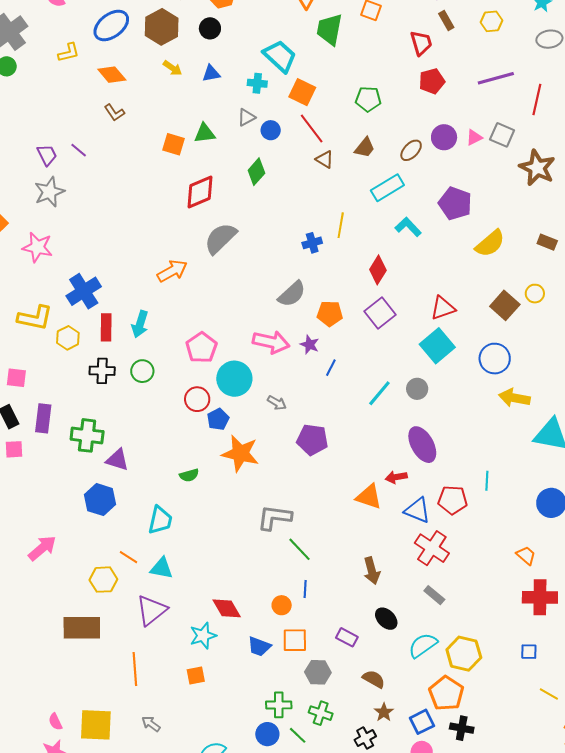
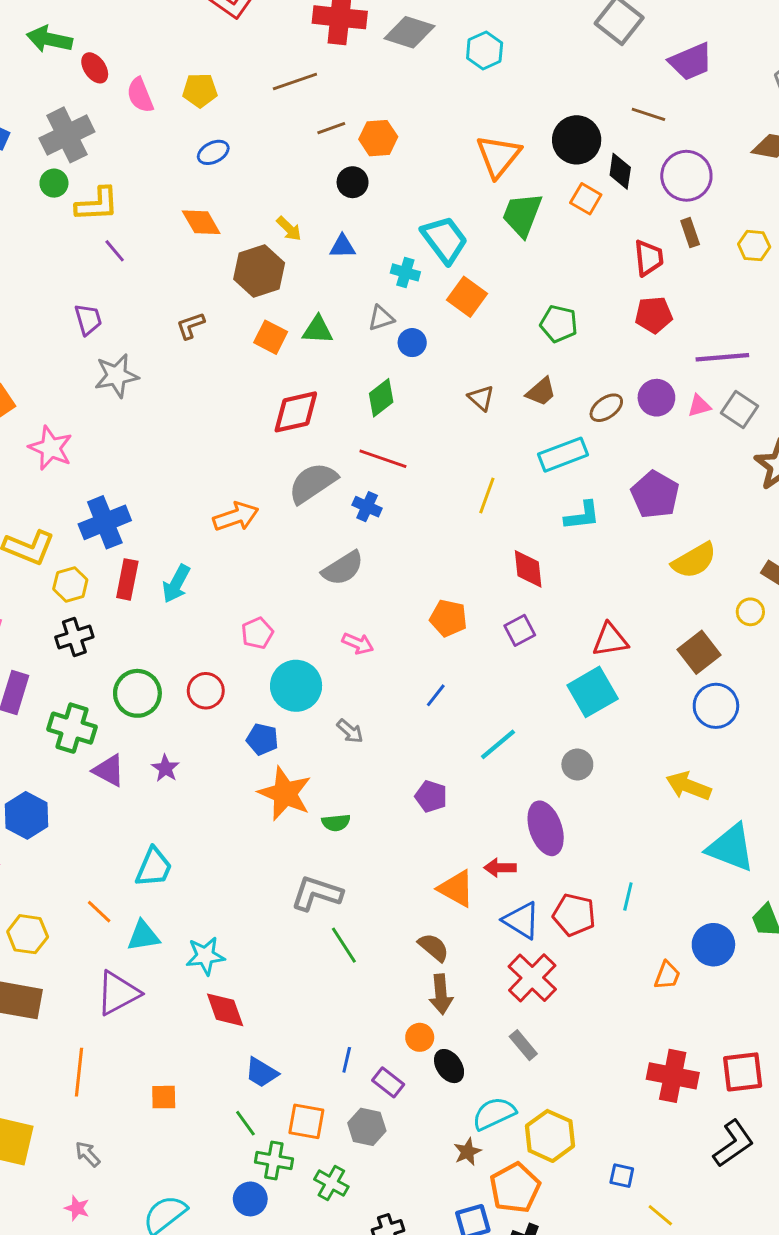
blue ellipse: (111, 25) -> (213, 152), size x0.6
brown hexagon: (162, 27) -> (259, 271), moved
yellow L-shape: (69, 53) -> (97, 204), moved, size x1.4
purple line: (496, 78) -> (722, 357), moved
brown L-shape: (114, 113) -> (191, 326), moved, turned 95
red line: (312, 128) -> (383, 459), moved, turned -44
purple line: (79, 150) -> (115, 251), moved
gray star: (49, 192) -> (117, 376), moved
cyan L-shape: (408, 227) -> (582, 516), turned 116
blue cross: (312, 243) -> (367, 507), moved, turned 30
red diamond: (378, 270) -> (528, 569), turned -48
gray semicircle: (292, 294) -> (343, 568), moved
yellow circle: (535, 294) -> (750, 612), moved
purple square: (380, 313) -> (520, 630), size x0.7
pink arrow: (271, 342) -> (358, 643), size x0.6
purple star: (310, 345) -> (165, 768), moved
pink pentagon: (201, 348) -> (257, 633), size x0.7
blue circle: (495, 359) -> (716, 706), moved
black cross: (102, 371) -> (74, 637), moved, turned -30
green circle: (142, 371) -> (137, 693), moved, size x1.4
gray circle: (417, 389) -> (577, 764), moved
red circle: (197, 399) -> (206, 691), moved
blue pentagon: (218, 419) -> (262, 739), turned 30
purple pentagon: (312, 440) -> (431, 796), moved, size x0.7
green semicircle: (189, 475) -> (336, 823), moved
blue hexagon: (100, 500) -> (27, 815), moved
orange trapezoid: (526, 555) -> (667, 975), moved, turned 60
cyan triangle: (162, 568) -> (143, 936), turned -30
yellow hexagon: (103, 580) -> (28, 934), moved
blue line: (305, 589) -> (347, 1060), moved
orange circle: (282, 605) -> (420, 1037), moved
cyan star: (203, 636) -> (205, 956), moved
orange square: (295, 640) -> (306, 1121), moved
blue square: (529, 652) -> (622, 1176), moved
gray hexagon: (318, 672) -> (367, 1127), moved
brown semicircle: (374, 679) -> (434, 947), moved
brown star: (384, 712) -> (467, 1152), moved
green line: (298, 735) -> (245, 1123), moved

